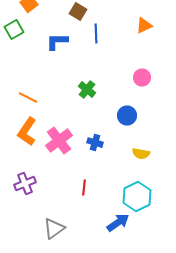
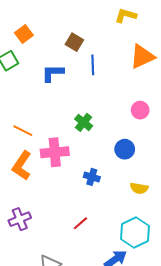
orange triangle: (144, 26) -> (142, 57), size x1.5
pink cross: (59, 141) -> (55, 152), moved, turned 32
red line: (84, 188) -> (80, 223), turned 42

